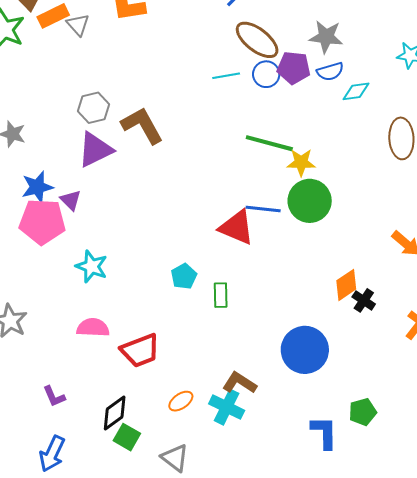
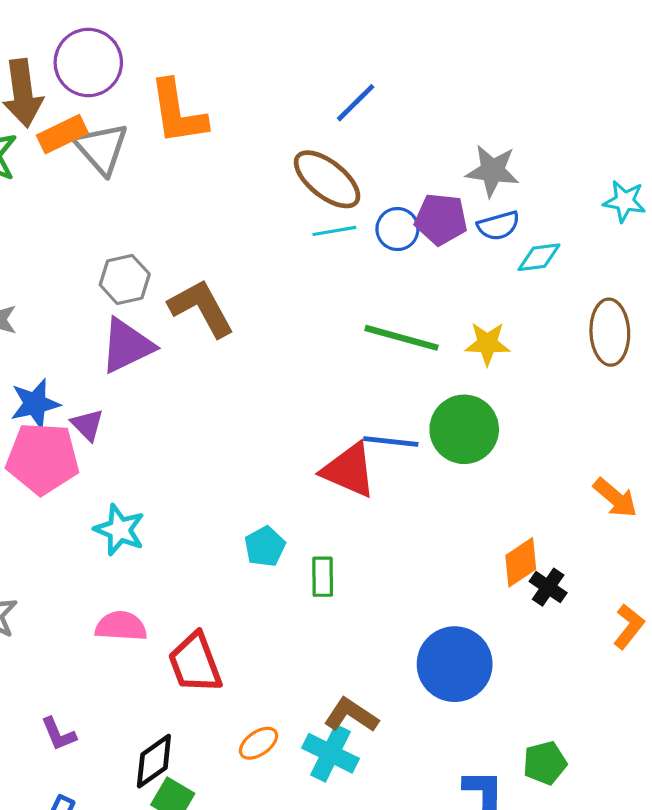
gray triangle: (78, 25) -> (102, 148), size x1.5
brown ellipse: (257, 40) -> (327, 179), moved
yellow star: (301, 162) -> (487, 344), moved
red trapezoid: (140, 351) -> (195, 663), turned 90

